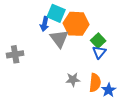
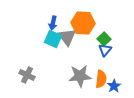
cyan square: (56, 13) -> (53, 39), moved
gray cross: (15, 54) -> (27, 75), moved, turned 35
gray star: (73, 80) -> (80, 76), size x1.6

